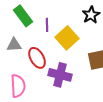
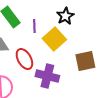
black star: (91, 15) -> (65, 16), moved

